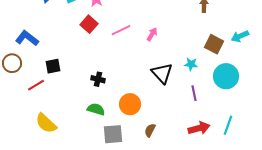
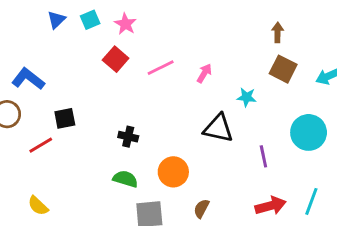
brown square: (214, 44) -> (283, 69), moved
cyan star: (191, 64) -> (247, 97), moved
black triangle: (162, 73) -> (218, 128), turned -35
yellow semicircle: (46, 123) -> (38, 206), moved, size x0.7

